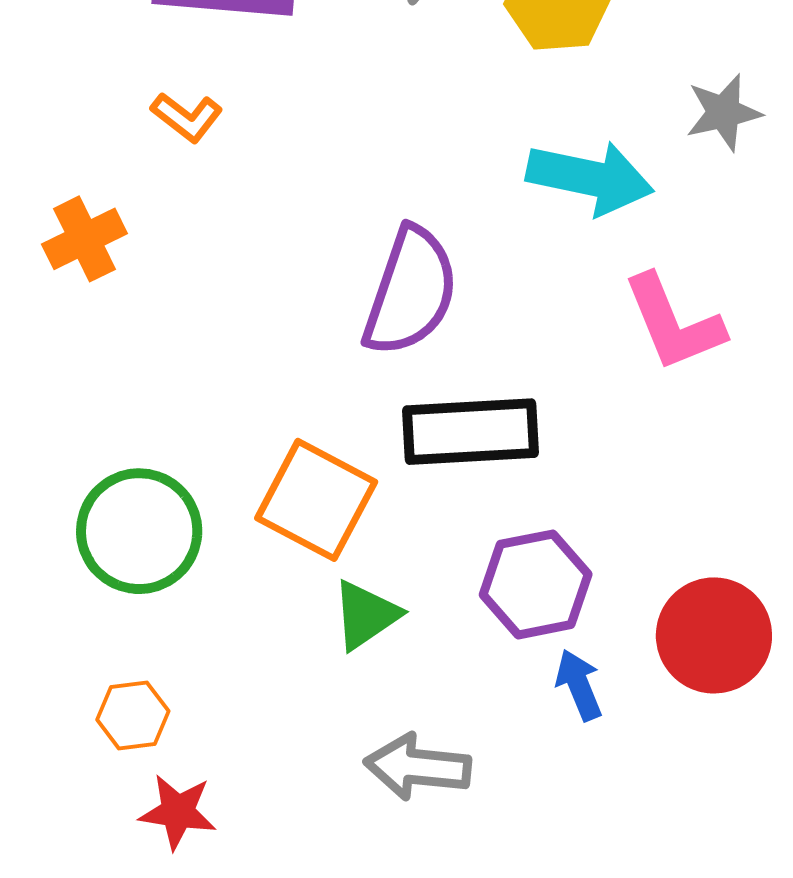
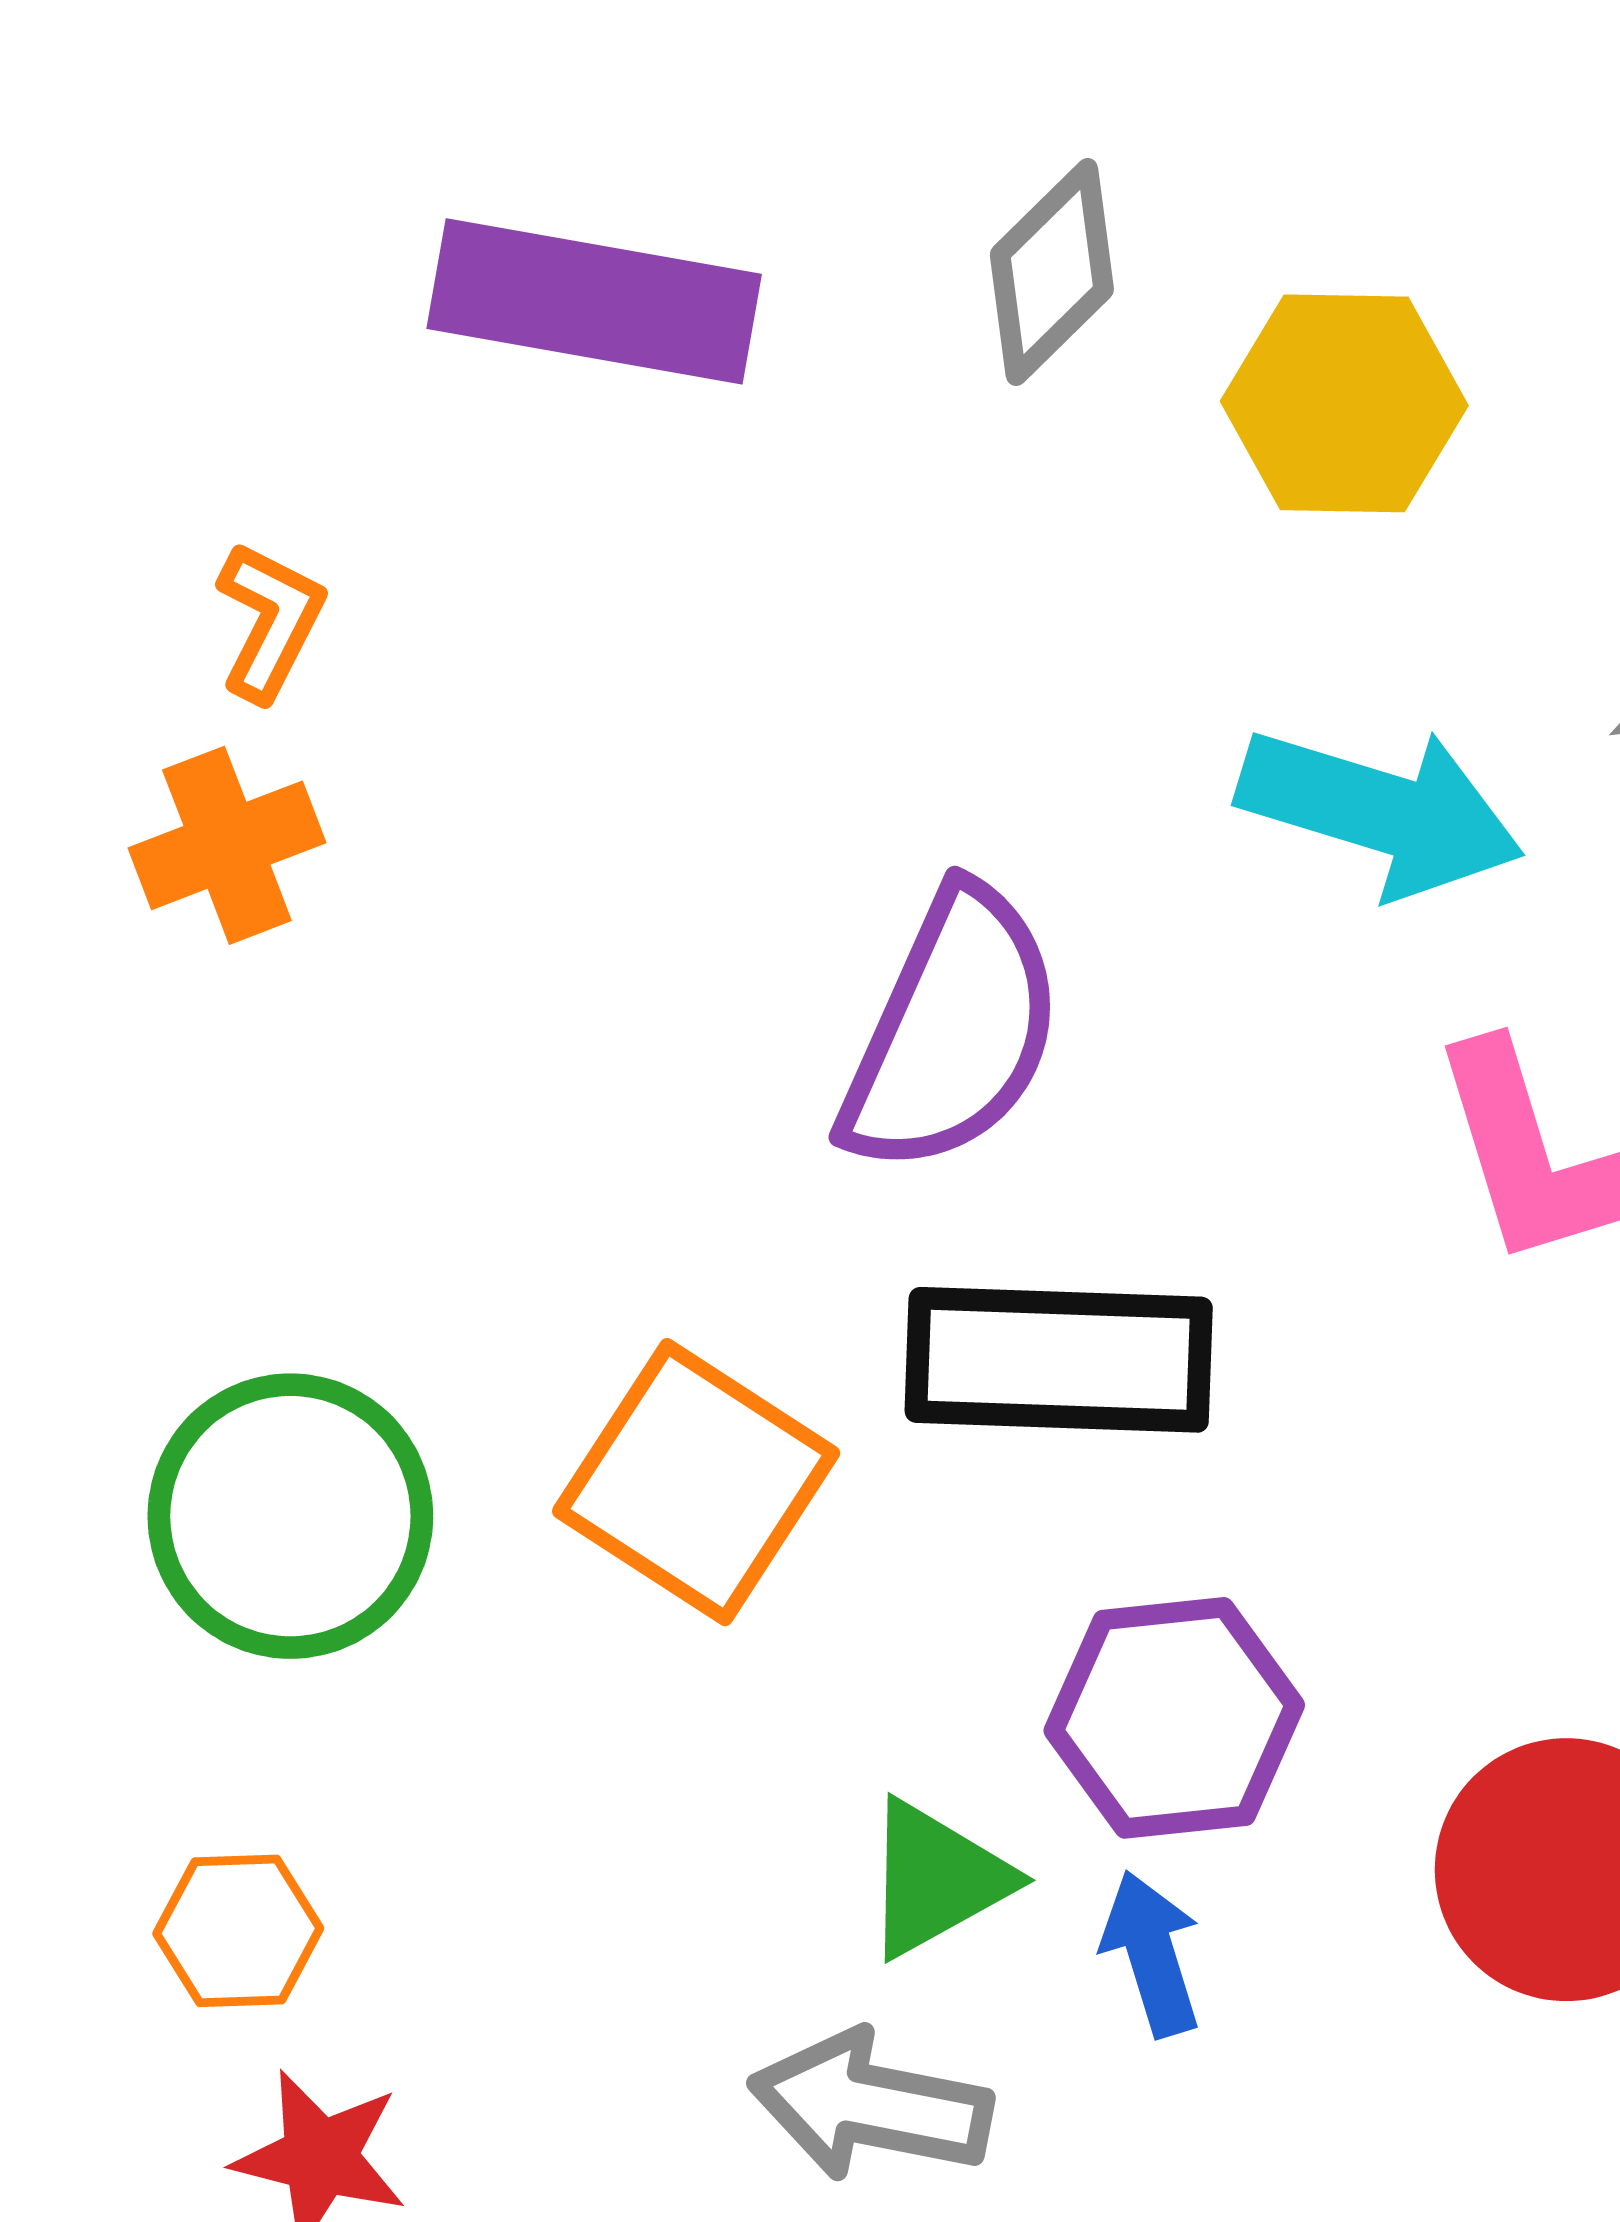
orange L-shape: (187, 117) -> (270, 621), moved, turned -106
green triangle: (366, 615) -> (936, 1879), moved
blue arrow: (579, 685) -> (1152, 1954), moved

